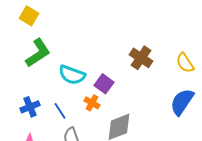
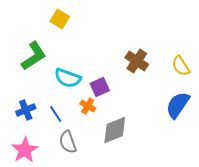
yellow square: (29, 16) -> (60, 19), moved
purple square: (104, 84) -> (100, 87), turned 30

